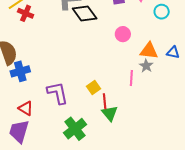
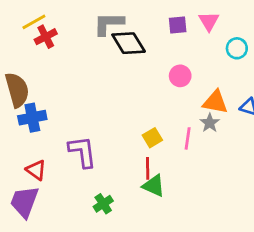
red cross: (26, 13) -> (46, 37), turned 35
yellow square: (93, 87) -> (152, 138), moved
green triangle: (110, 113) -> (154, 186), turned -30
green cross: (75, 129) -> (103, 204), size x0.6

